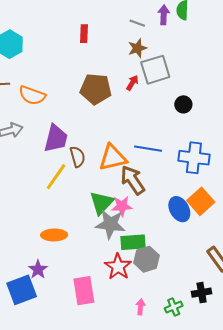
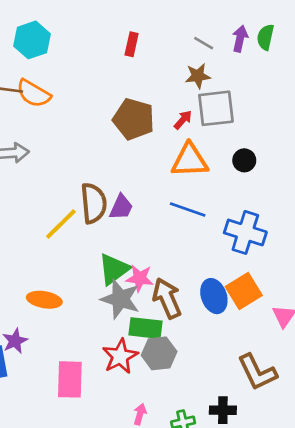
orange semicircle: (32, 95) -> (34, 93), moved
purple trapezoid: (56, 138) -> (121, 207), moved, size x0.7
brown semicircle: (77, 157) -> (94, 203), size x1.4
orange triangle: (113, 158) -> (190, 160), moved
brown arrow: (133, 180) -> (167, 298), moved

